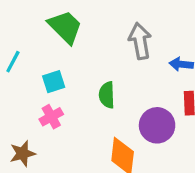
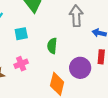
pink cross: (51, 117) -> (21, 64), moved

